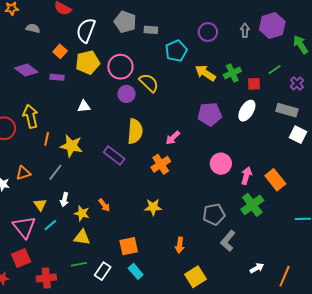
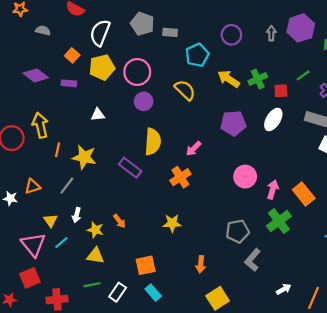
yellow semicircle: (149, 83) -> (185, 90), moved

